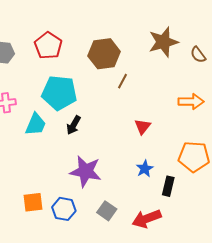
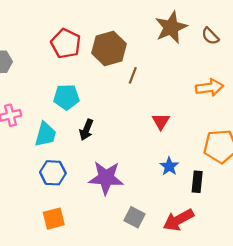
red pentagon: (48, 46) -> (66, 44), moved
cyan pentagon: (59, 93) -> (66, 97), size x0.7
blue hexagon: (64, 209) -> (53, 173), moved

